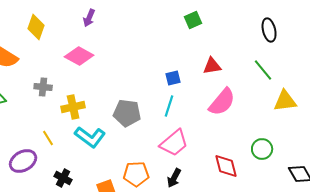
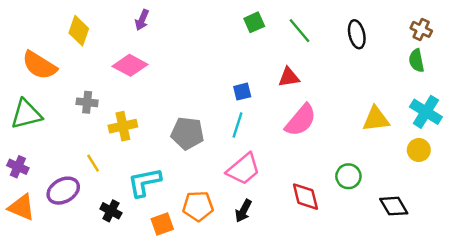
green square: (193, 20) -> (254, 22), moved
green line: (263, 70) -> (299, 31), moved
cyan L-shape: (90, 137) -> (144, 182), moved, turned 132

